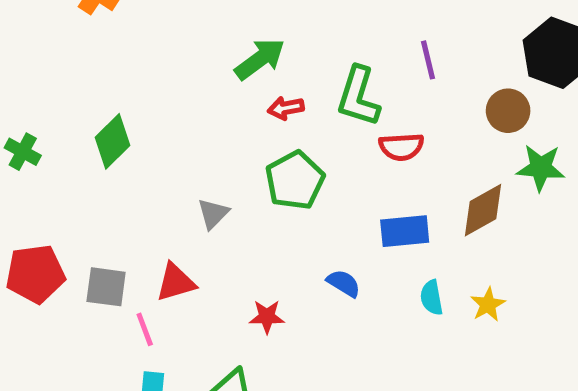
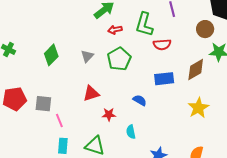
green diamond: (113, 141) -> (51, 55), moved
gray triangle: (213, 214) -> (87, 56), moved
red triangle: (176, 282) -> (91, 93), moved
cyan semicircle: (432, 298) -> (131, 132), moved
yellow star: (488, 304) -> (198, 108), size x1.5

